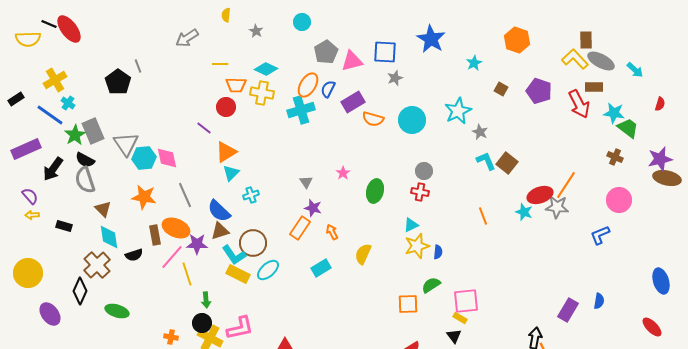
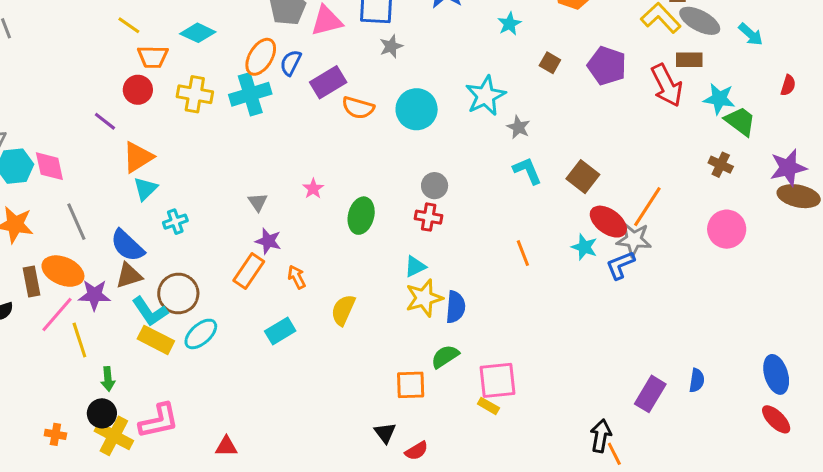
yellow line: (220, 64) -> (129, 25), turned 35
yellow cross: (262, 93) -> (195, 94), moved
brown square: (507, 163) -> (583, 177), moved
red ellipse: (540, 195) -> (608, 222), turned 55
blue L-shape: (600, 235) -> (620, 265), moved
blue semicircle: (438, 252) -> (456, 307), size x1.5
blue ellipse: (661, 281) -> (776, 374), moved
black triangle: (454, 336) -> (385, 433), moved

